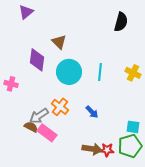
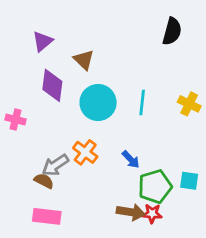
purple triangle: (26, 12) -> (42, 41), moved
pink rectangle: (47, 133) -> (47, 216), moved, turned -30
green pentagon: (130, 146) -> (155, 186), moved

